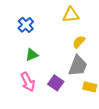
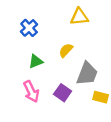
yellow semicircle: (79, 42) -> (66, 50), moved

